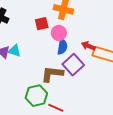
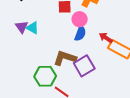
purple square: (73, 65) -> (84, 66), moved

